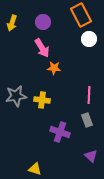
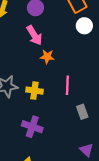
pink line: (89, 95) -> (67, 85), moved
purple cross: (60, 132) -> (32, 127), moved

